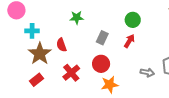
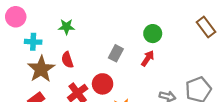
green star: (77, 18) -> (66, 27), moved
red circle: (101, 64) -> (103, 84), moved

